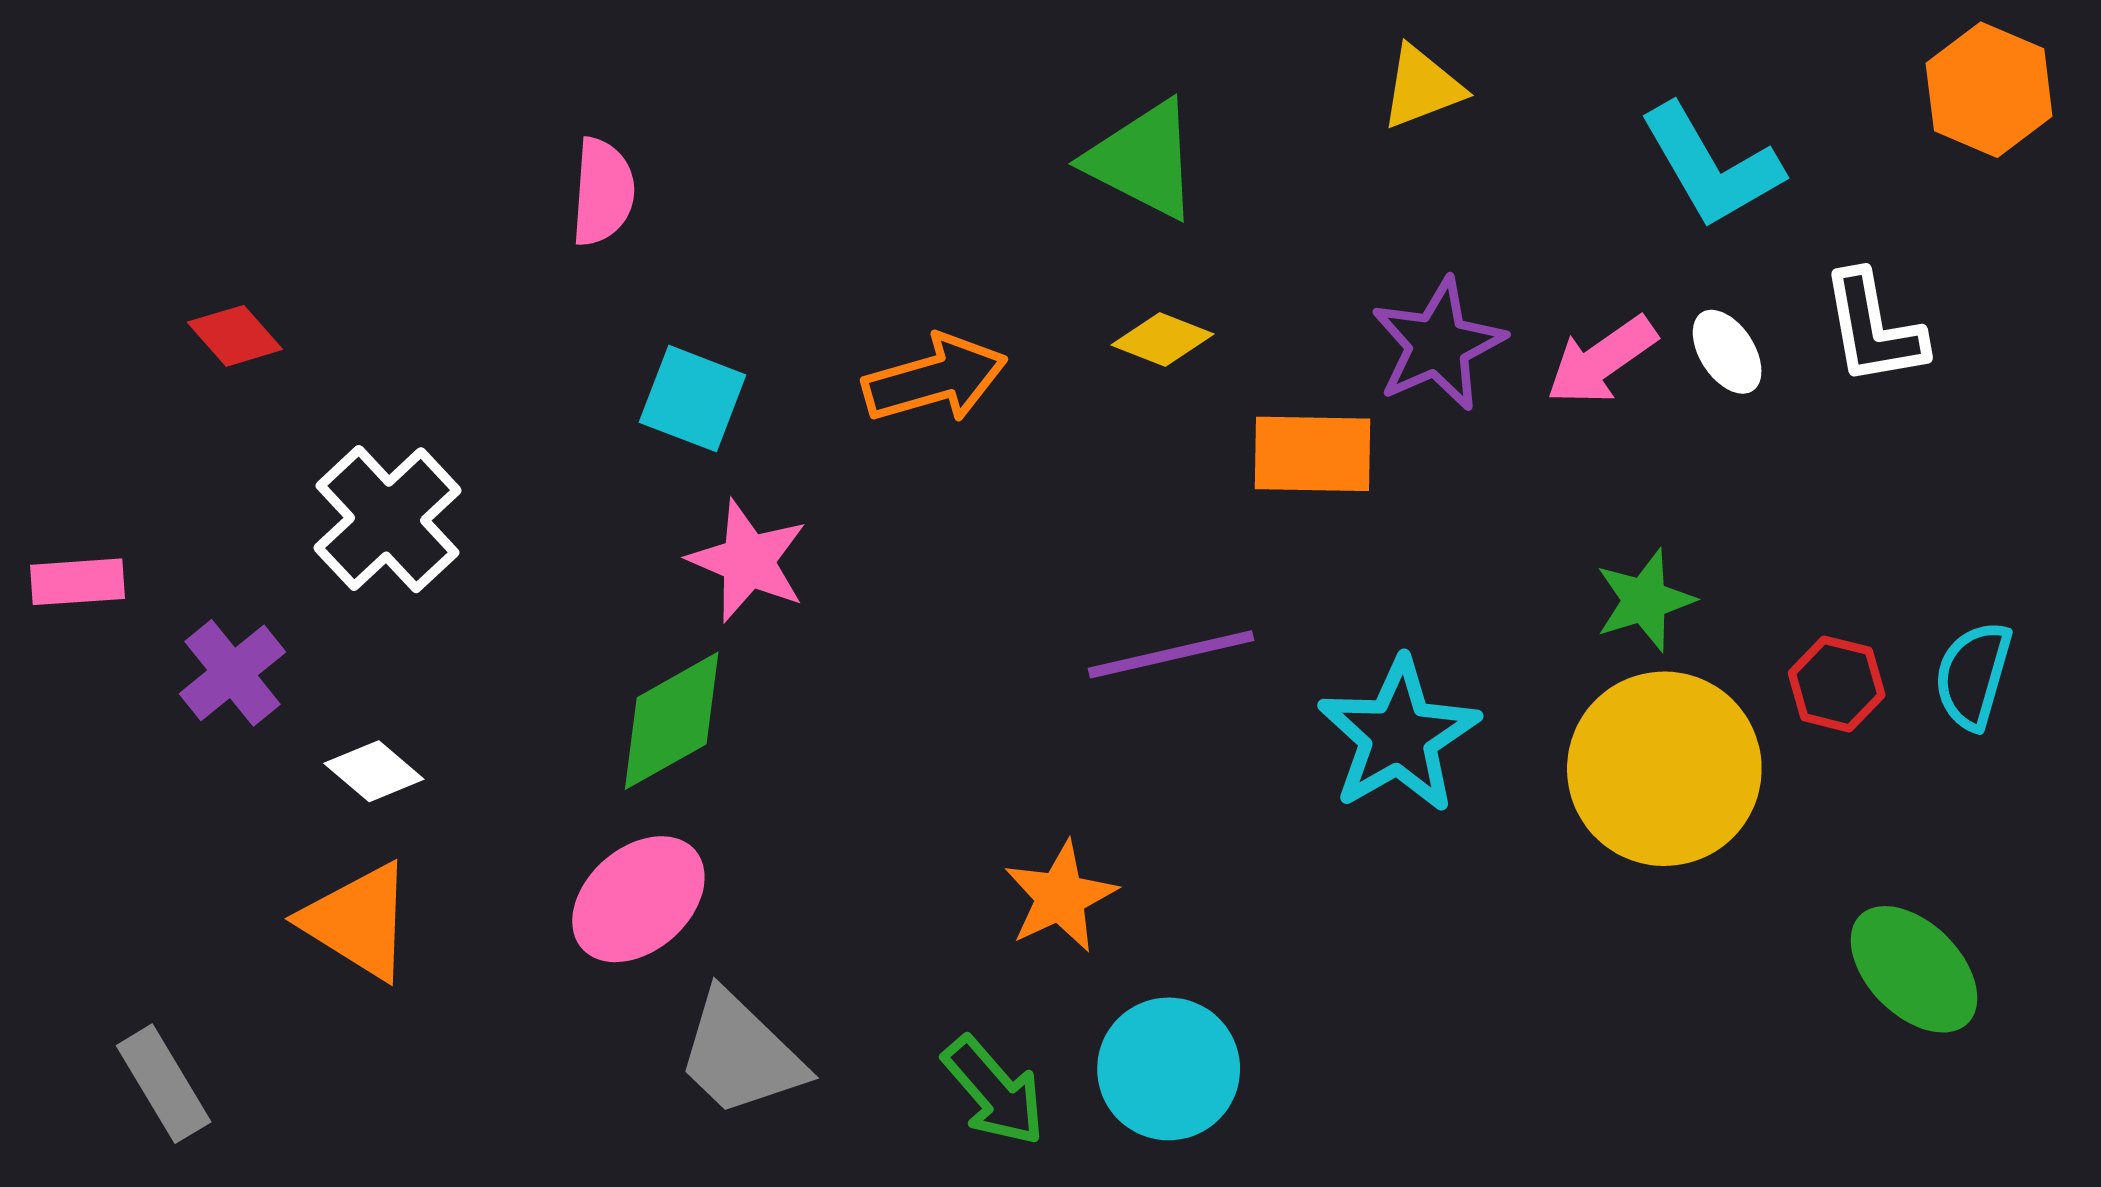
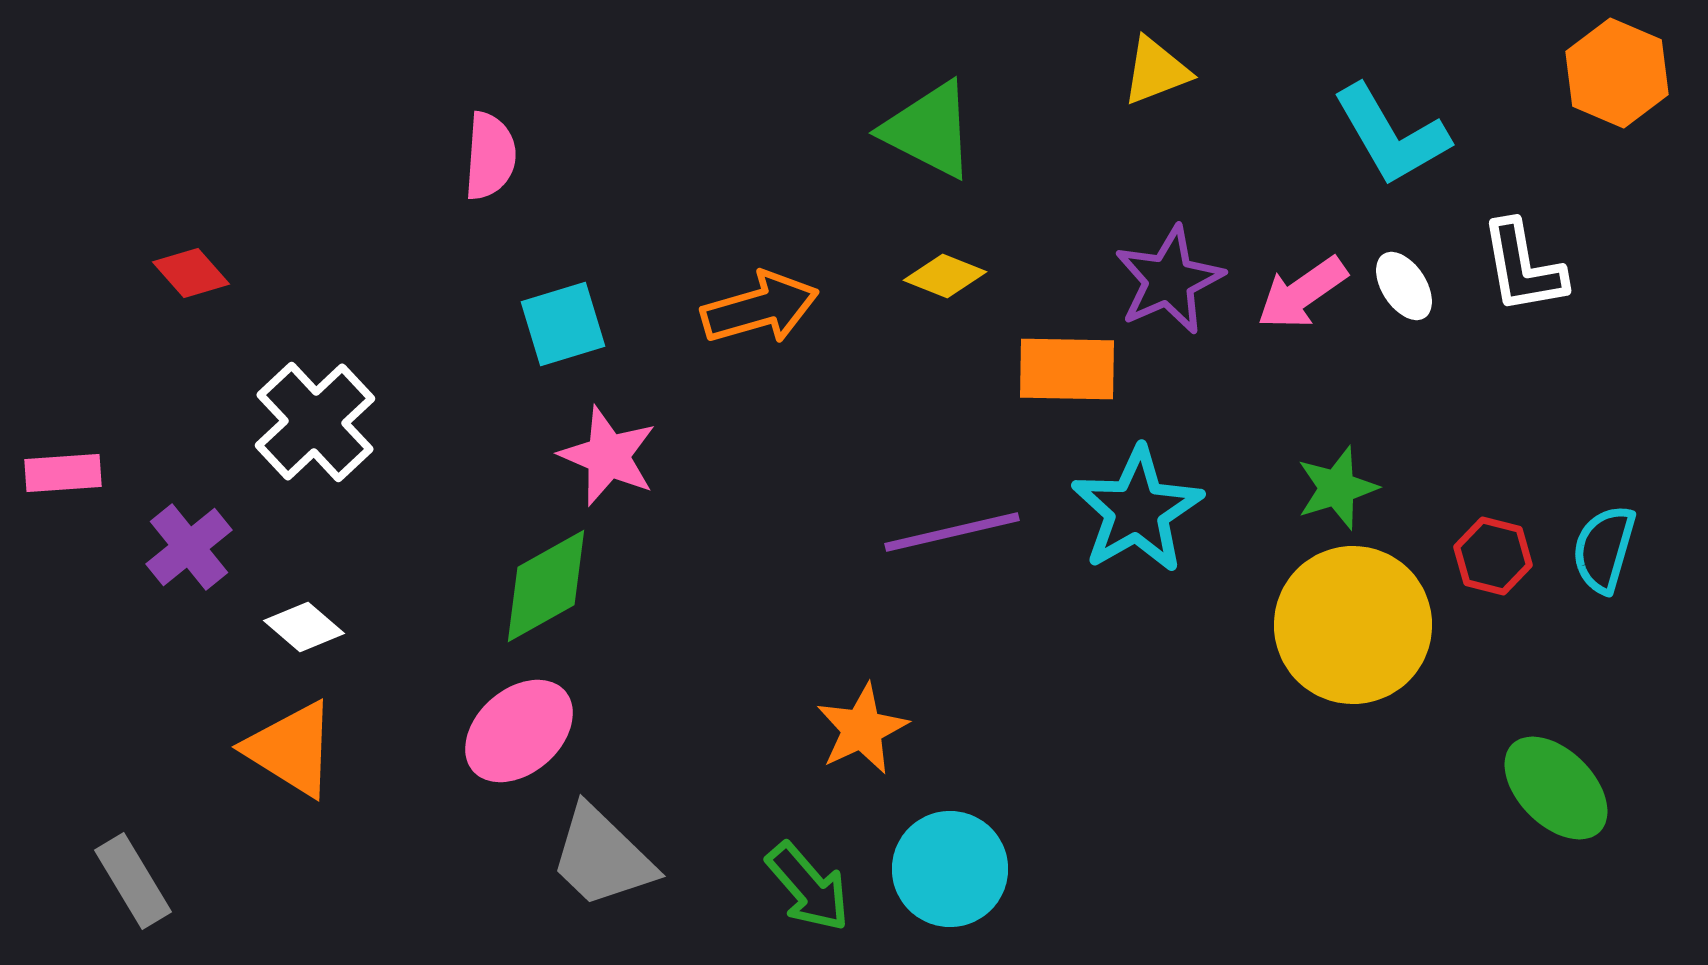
cyan square: (693, 399) -> (563, 324), turned -38
cyan star: (1399, 736) -> (1137, 510), moved

